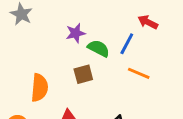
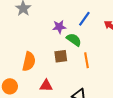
blue line: (127, 44) -> (84, 19), moved
orange line: (139, 73) -> (86, 60), moved, turned 49

